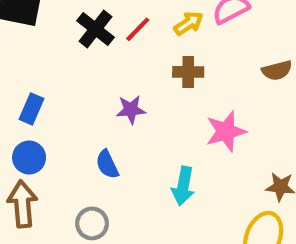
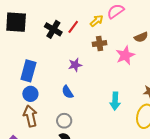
blue rectangle: (32, 109) -> (28, 71), size x1.5
pink star: (226, 131) -> (125, 55), moved
cyan arrow: (183, 186) -> (115, 101), moved

